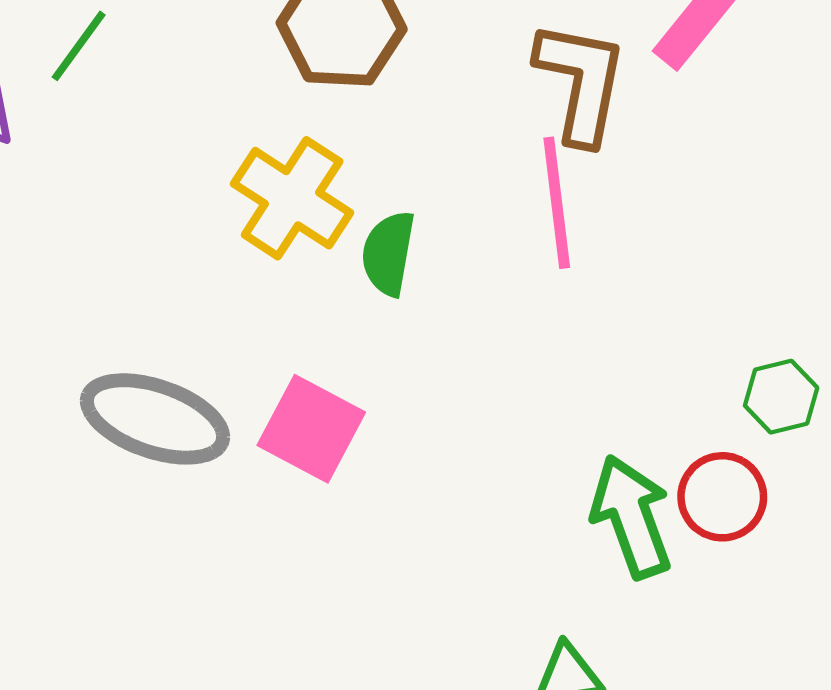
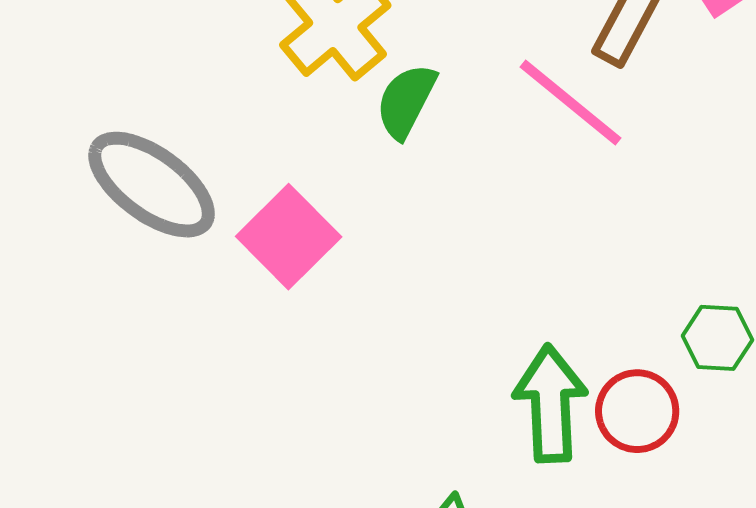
pink line: (557, 203) -> (571, 102), turned -61

